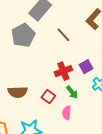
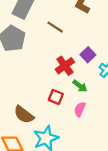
brown semicircle: (18, 92) -> (24, 115), moved, turned 54
pink semicircle: (67, 113) -> (80, 109), turned 32

